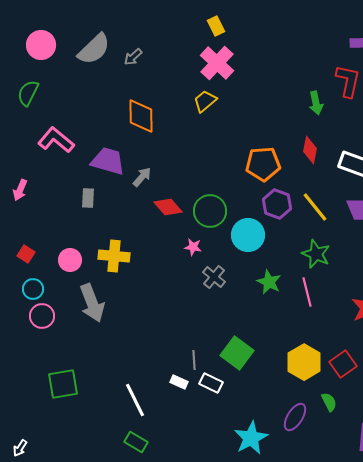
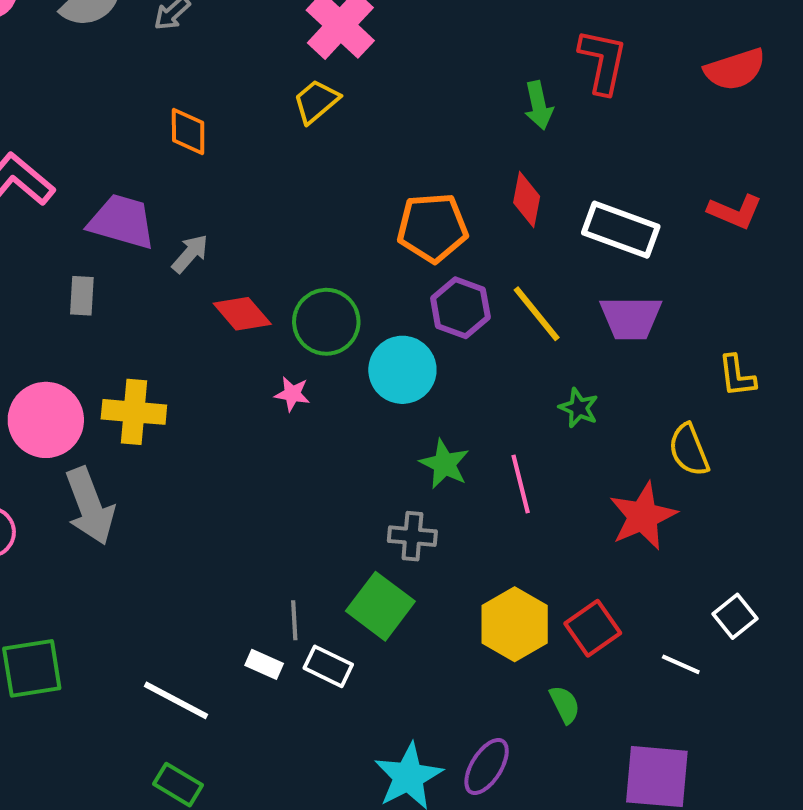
orange diamond: (141, 116) -> (188, 131), size x0.7
green star: (316, 254) -> (579, 408), moved, size x0.7
pink circle: (70, 260) -> (46, 420), size x1.6
gray cross: (214, 277) -> (412, 536), moved, turned -35
white line: (135, 400) -> (176, 700), turned -36
purple ellipse: (295, 417) -> (487, 766), moved

